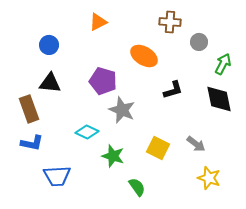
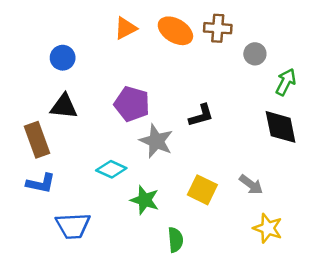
orange ellipse: (144, 56) -> (175, 31), moved
black L-shape: (173, 90) -> (201, 115), moved
green semicircle: (137, 187) -> (175, 240), turned 30

